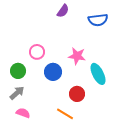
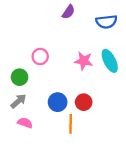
blue circle: (53, 72) -> (58, 102), moved
cyan ellipse: (98, 74) -> (110, 61), moved
orange line: (65, 114) -> (71, 124), turned 60

